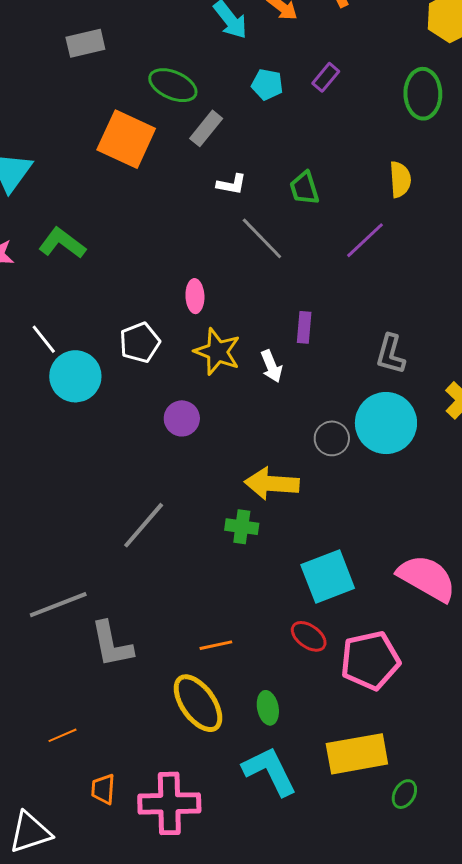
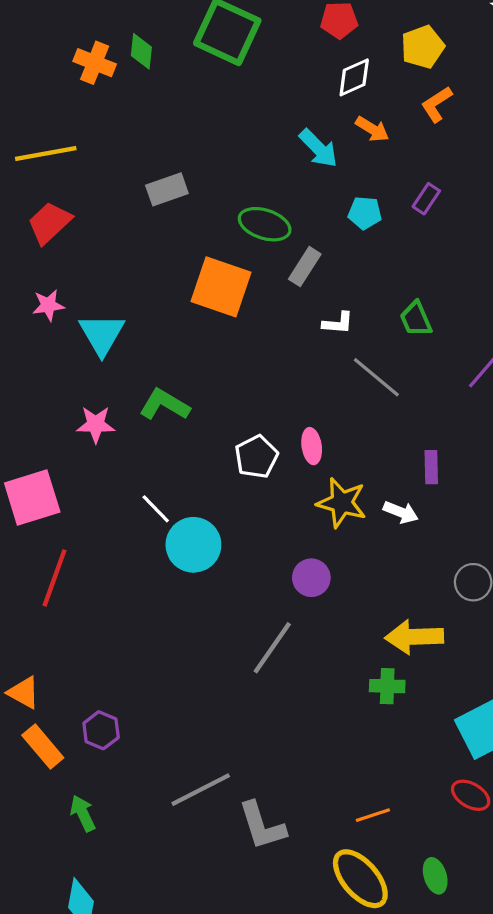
white pentagon: (140, 343) -> (256, 457), moved
white arrow: (271, 366) -> (401, 512), turned -40
gray line: (144, 525) -> (272, 648), moved

